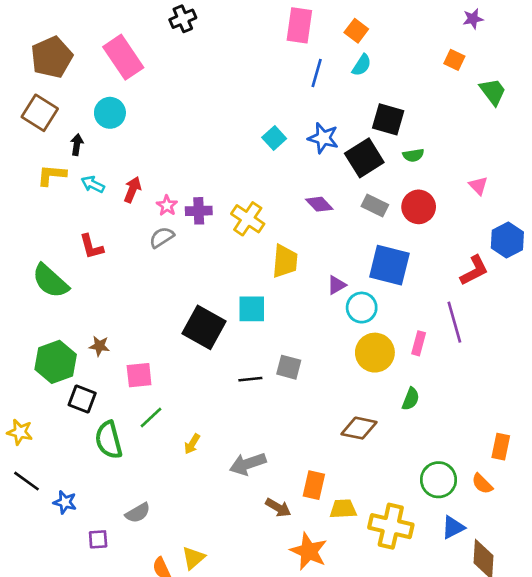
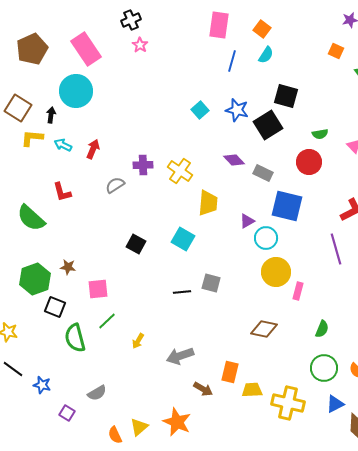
brown square: (40, 113) -> (18, 108), moved
cyan circle: (110, 113) -> (76, 91), size x1.4
green semicircle: (413, 155) -> (320, 134), moved
pink star: (167, 206) -> (140, 45), moved
gray rectangle: (375, 206) -> (263, 173), moved
cyan square: (252, 309) -> (183, 239), turned 30
black square: (204, 327) -> (136, 244), moved, size x0.6
pink rectangle: (419, 343) -> (298, 291), moved
green semicircle: (411, 399) -> (322, 329), moved
purple square: (98, 539) -> (67, 413), turned 35
orange star: (309, 551) -> (177, 422), moved

